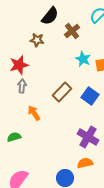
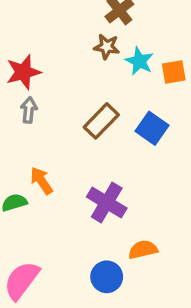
brown star: (37, 40) -> (107, 47), moved
orange arrow: (34, 113) -> (41, 181), moved
purple cross: (88, 137) -> (107, 203), moved

